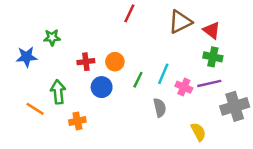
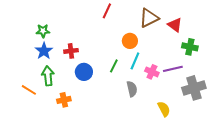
blue star: (27, 57) -> (44, 51), moved, turned -30
green cross: (213, 57) -> (190, 47), moved
orange circle: (115, 62) -> (130, 41), moved

